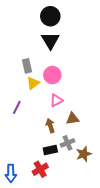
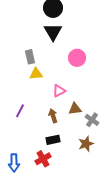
pink circle: (52, 75) -> (77, 58), moved
yellow triangle: (33, 83) -> (36, 74), turned 32
purple line: (17, 107) -> (20, 111), moved
gray cross: (68, 143) -> (92, 120), moved, turned -32

